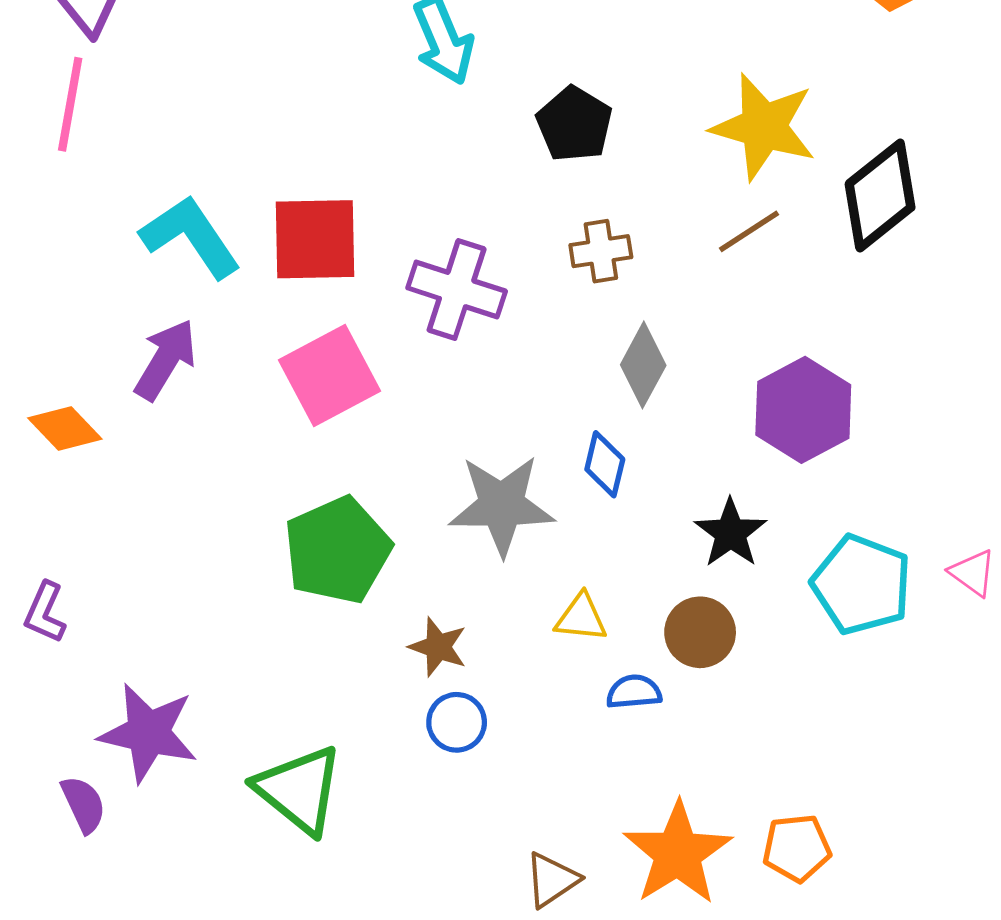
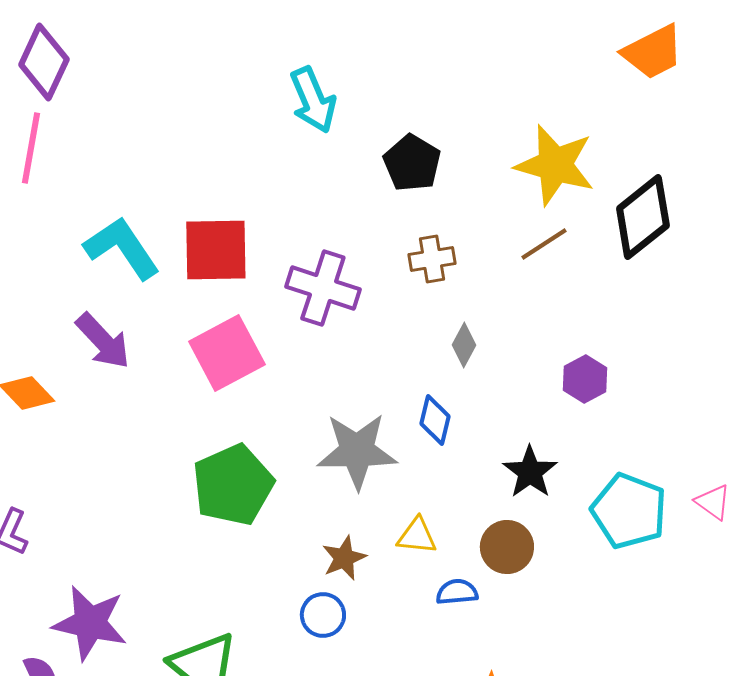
purple arrow: (165, 360) -> (103, 341), turned 106
gray diamond: (643, 365) -> (464, 345), size x0.7
purple hexagon: (803, 410) -> (585, 379), size x0.6
brown star: (438, 647) -> (344, 558), moved, turned 30

